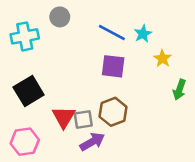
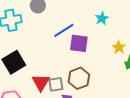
blue line: (112, 32) -> (64, 30), moved, turned -60
yellow star: (162, 58) -> (119, 47), moved

